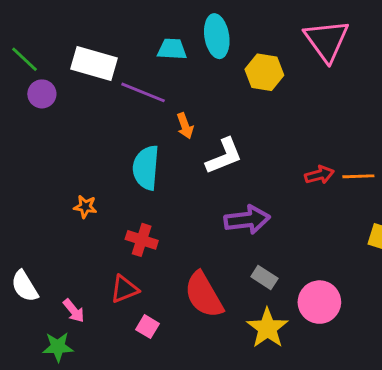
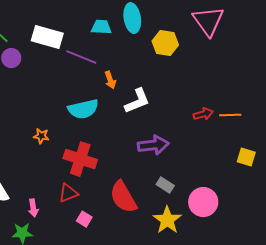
cyan semicircle: (146, 168) -> (83, 109), turned -108
red cross: (142, 240) -> (80, 159), size x1.5
pink arrow: (74, 311) -> (33, 208), turned 30

